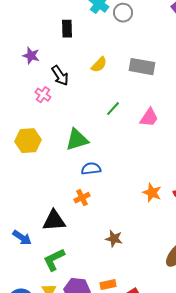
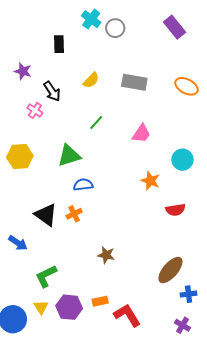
green line: (113, 109) -> (96, 122), moved
orange star: (152, 193) -> (150, 181), moved
black triangle: (54, 221) -> (46, 215), moved, turned 40
blue arrow: (22, 238) -> (18, 243), moved

